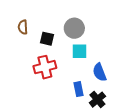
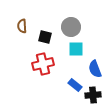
blue rectangle: (79, 89) -> (75, 85), turned -40
black cross: (97, 100) -> (93, 95), turned 35

